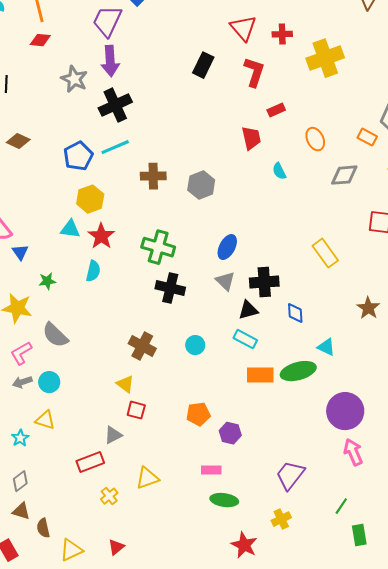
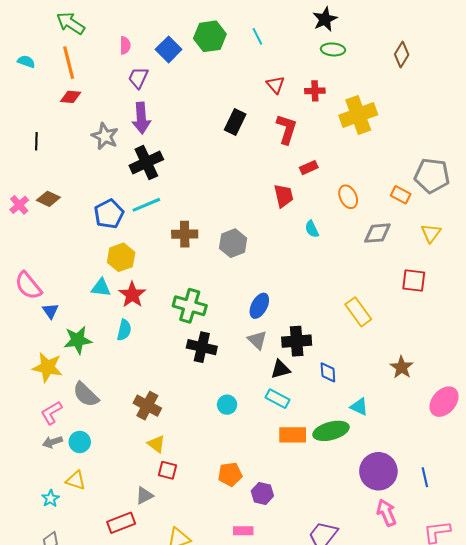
purple trapezoid: (107, 21) -> (138, 78), size x0.7
red triangle: (243, 28) -> (275, 85), size x0.7
green star: (47, 281) -> (78, 340), size x1.6
brown cross: (142, 346) -> (147, 406), moved

